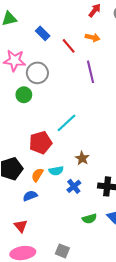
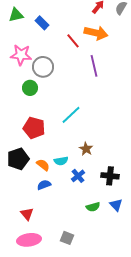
blue rectangle: (43, 33) -> (42, 23), moved
orange arrow: (93, 37) -> (96, 33), size x1.6
red pentagon: (41, 143) -> (34, 128), moved, turned 30
orange semicircle: (37, 175) -> (43, 165), turned 96
blue semicircle: (30, 196) -> (44, 185), moved

